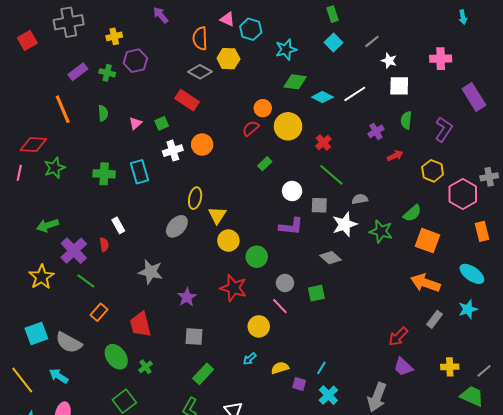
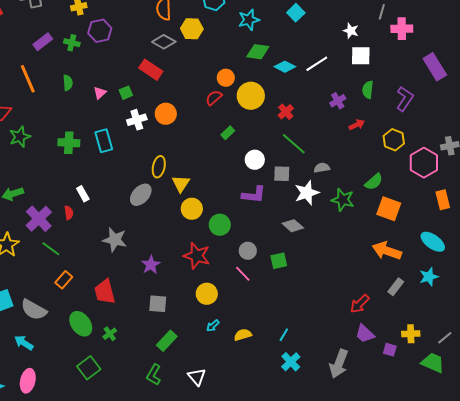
gray line: (372, 41) -> (382, 12), moved, turned -35
yellow circle: (259, 326) -> (207, 294), moved
purple square: (299, 384) -> (390, 350), moved

